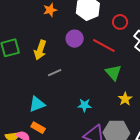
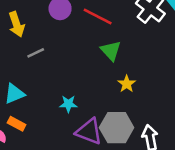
yellow arrow: (40, 50) -> (16, 24), turned -36
cyan star: (84, 105) -> (68, 104), moved

